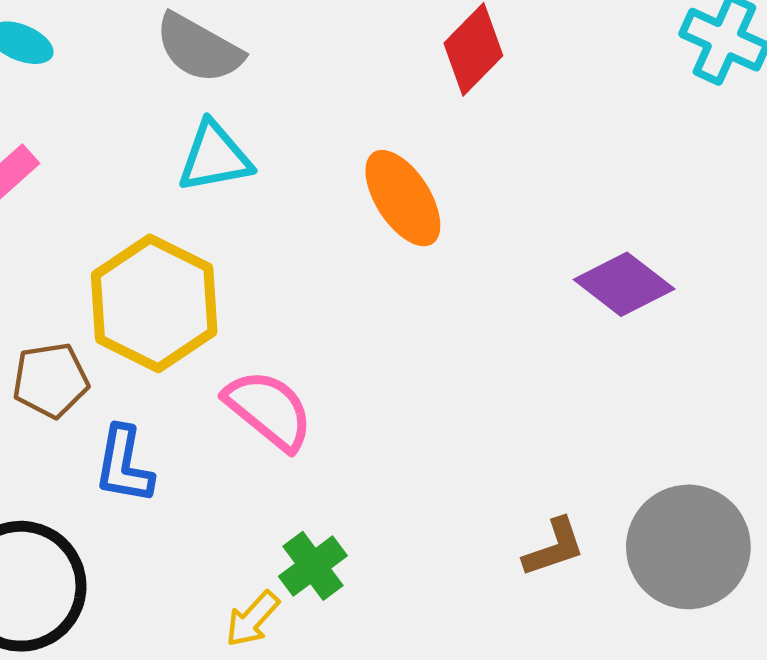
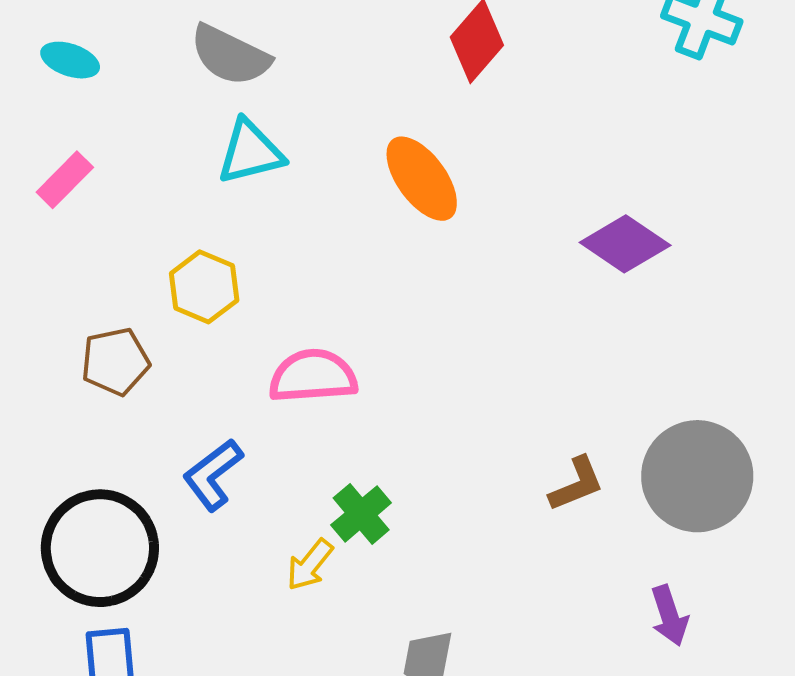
yellow hexagon: (154, 303) -> (204, 287), size x0.6
pink semicircle: (269, 410) -> (313, 376), turned -40
blue L-shape: (124, 465) -> (213, 475), moved, turned 46

